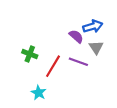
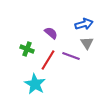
purple semicircle: (76, 36) -> (51, 33), moved
cyan star: (39, 93) -> (35, 84), size x1.5

